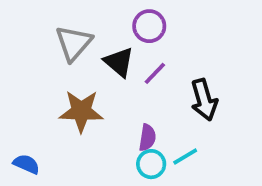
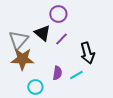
gray triangle: (74, 43) -> (18, 40), moved
cyan line: (185, 156) -> (76, 75), moved
cyan circle: (151, 164) -> (35, 87), moved

